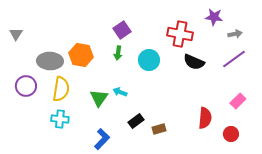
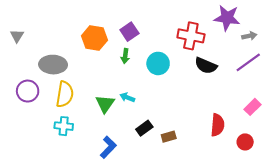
purple star: (214, 17) -> (227, 18), size x1.4
orange hexagon: (81, 55) -> (94, 38), moved

